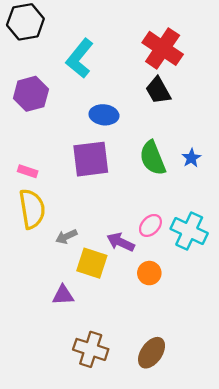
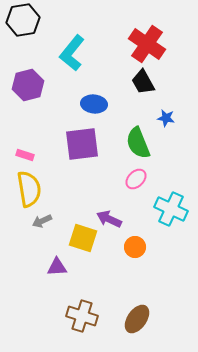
blue star: (191, 158) -> (166, 118), moved, turned -30
pink ellipse: (150, 225) -> (136, 179), moved
gray arrow: (66, 237) -> (42, 221), moved

